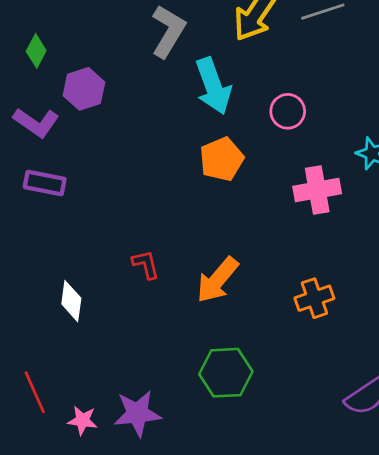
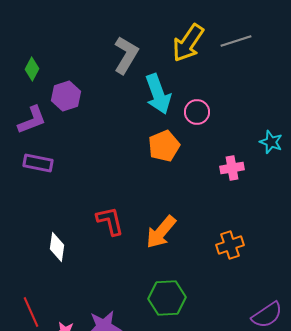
pink circle: (288, 111) -> (197, 112), moved
purple L-shape: (36, 123) -> (32, 120), turned -56
pink cross: (317, 190) -> (232, 168), size x0.7
red L-shape: (146, 264) -> (110, 221), size x1.4

